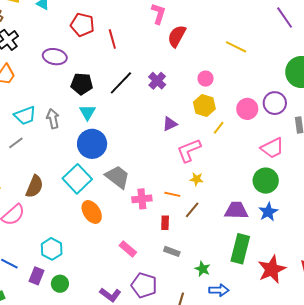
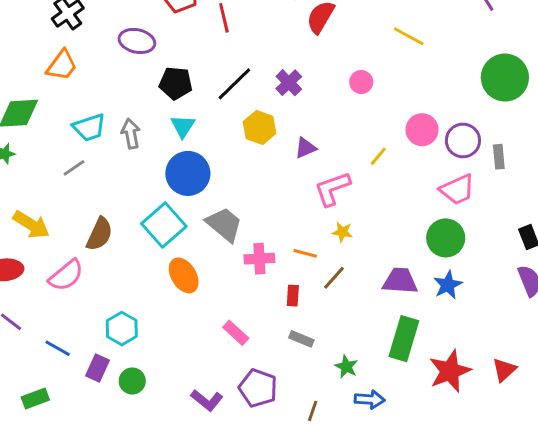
purple circle: (275, 103) -> (463, 140), moved
yellow hexagon: (204, 106) -> (260, 127), moved

